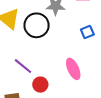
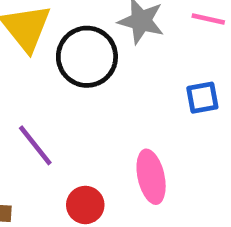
red circle: (40, 85) -> (85, 205), moved

